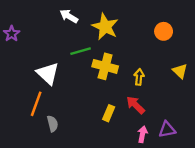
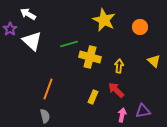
white arrow: (69, 16) -> (28, 14), moved
yellow star: (105, 27) -> (104, 20), moved
white triangle: (48, 73) -> (32, 41), moved
orange line: (36, 104) -> (48, 89), moved
gray semicircle: (52, 124) -> (45, 116), moved

